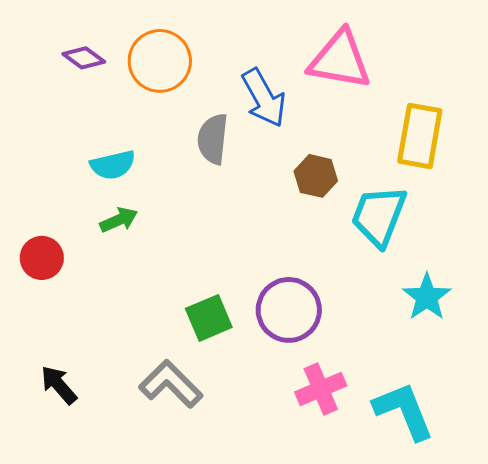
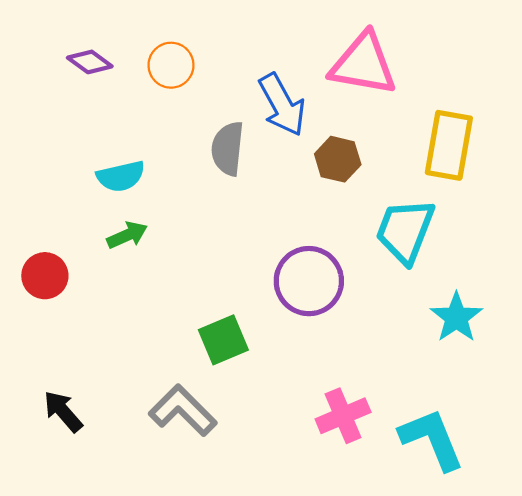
orange circle: (160, 61) -> (171, 65), size x0.7
brown hexagon: (316, 176) -> (338, 159), moved
purple circle: (289, 310) -> (309, 281), moved

